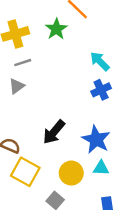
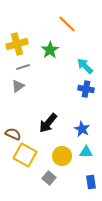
green star: (56, 29) -> (50, 50), moved
blue cross: (101, 90) -> (86, 89), turned 35
blue star: (96, 140) -> (82, 129), size x0.7

